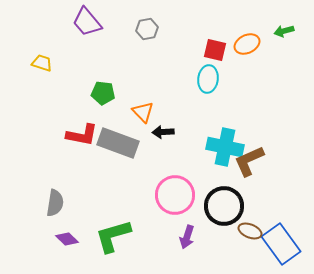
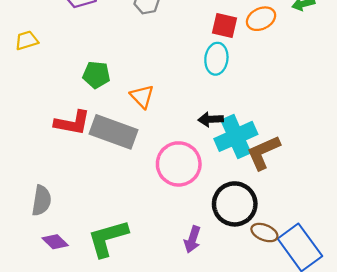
yellow trapezoid: (42, 63) -> (27, 40), turned -35
black arrow: (163, 132) -> (211, 119), moved
cyan cross: (225, 147) -> (236, 136), turned -36
pink circle: (175, 195) -> (179, 164), moved

